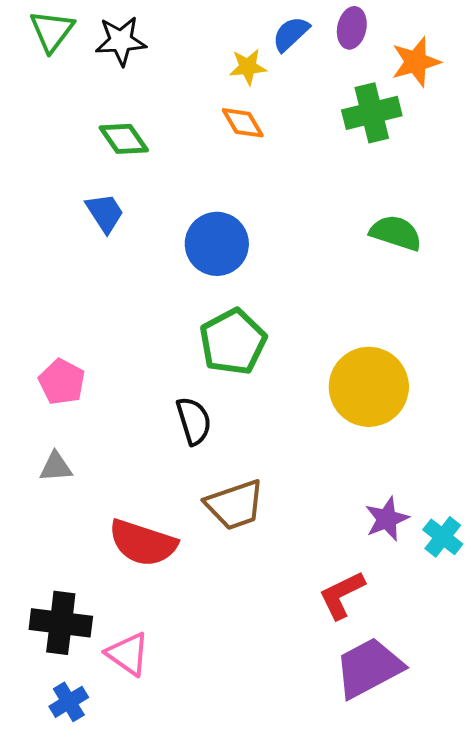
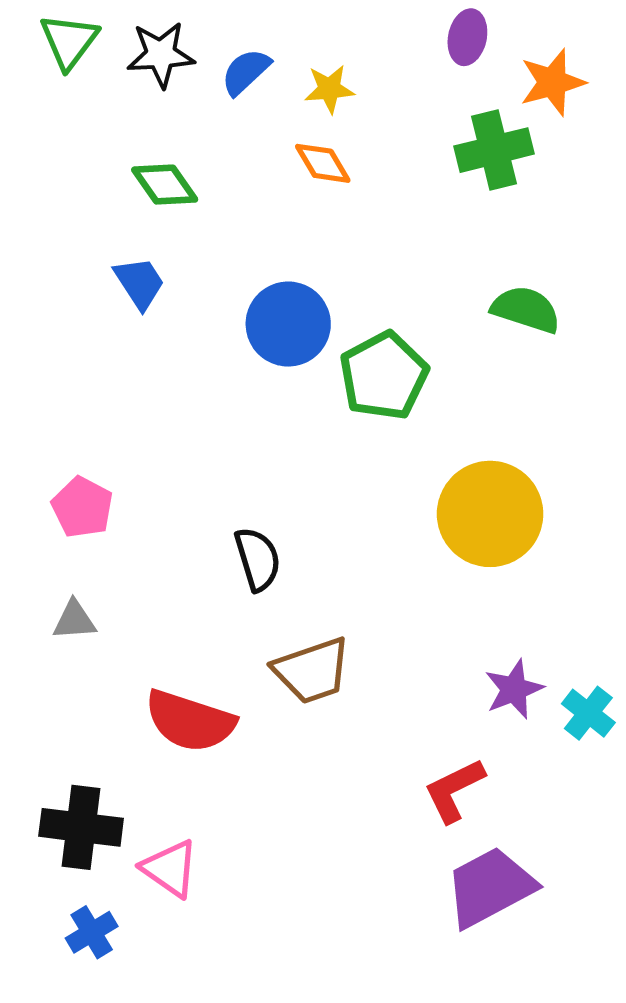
blue semicircle: (291, 34) -> (246, 72), moved
green pentagon: (233, 342) -> (384, 376), moved

